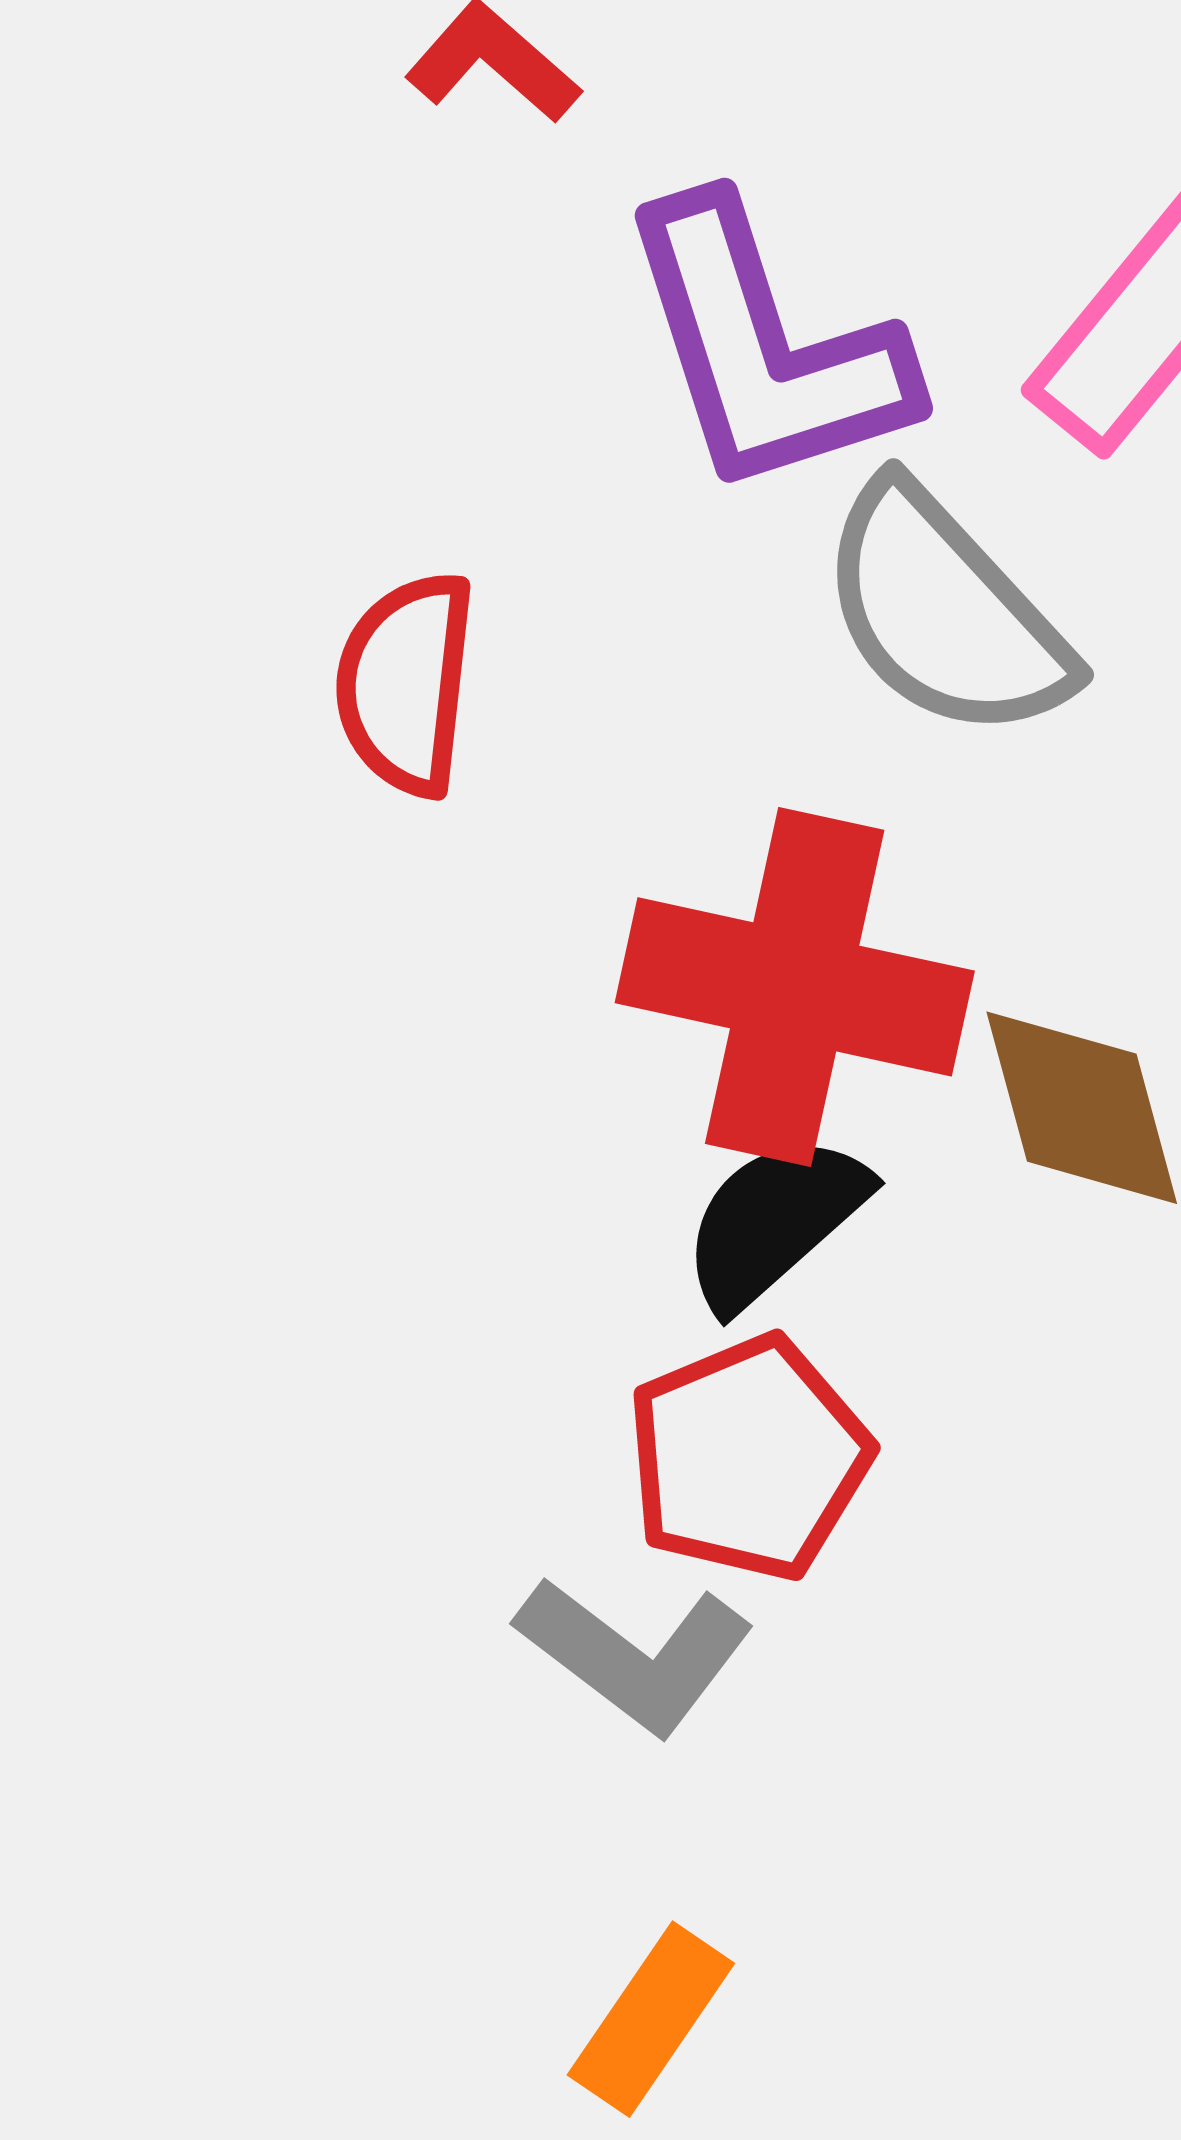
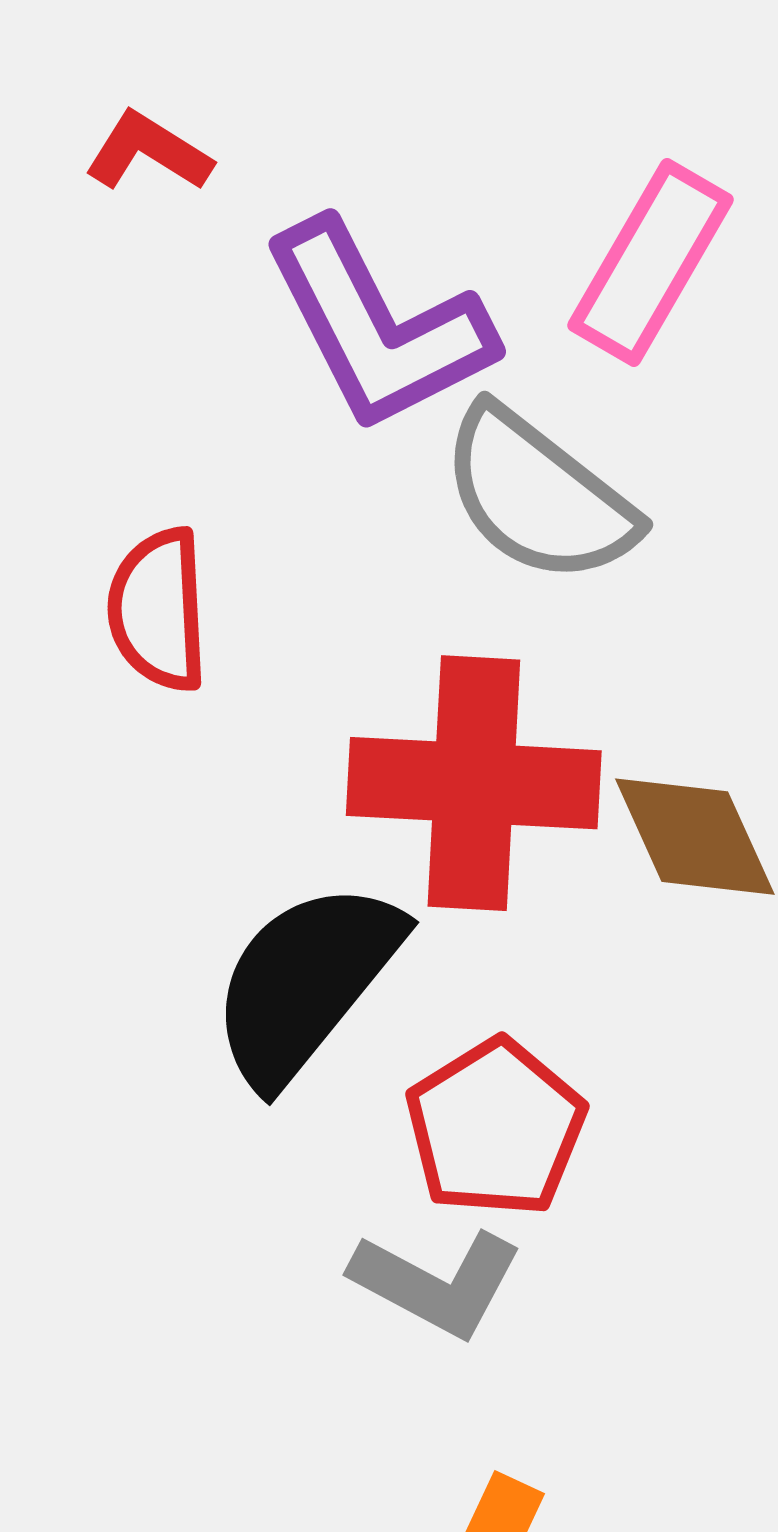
black semicircle: (774, 1221) -> (306, 983), moved, size x1.5

